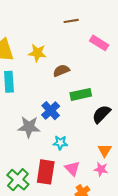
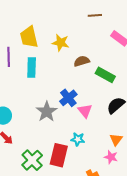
green rectangle: (81, 94) -> (105, 75), moved, turned 36
gray star: (29, 127) -> (47, 112), turned 30
cyan star: (60, 143) -> (78, 139), moved
pink triangle: (72, 168) -> (85, 111), moved

